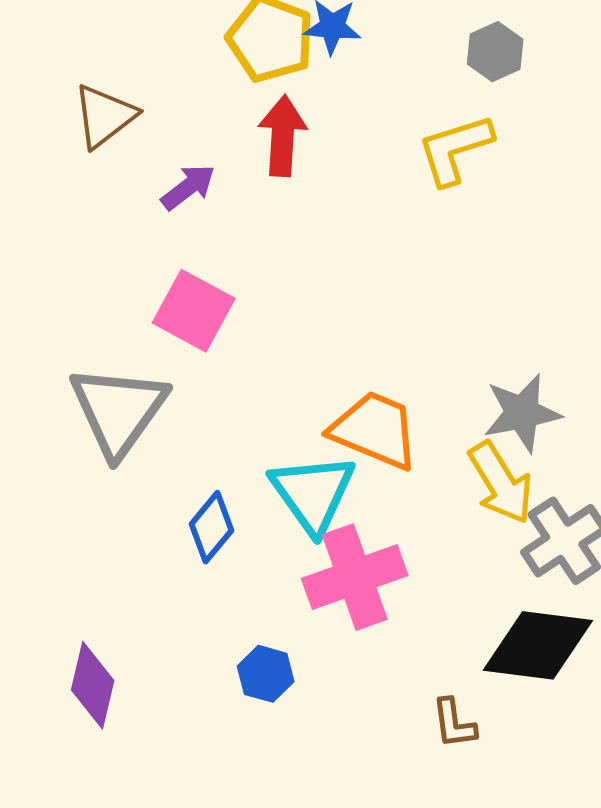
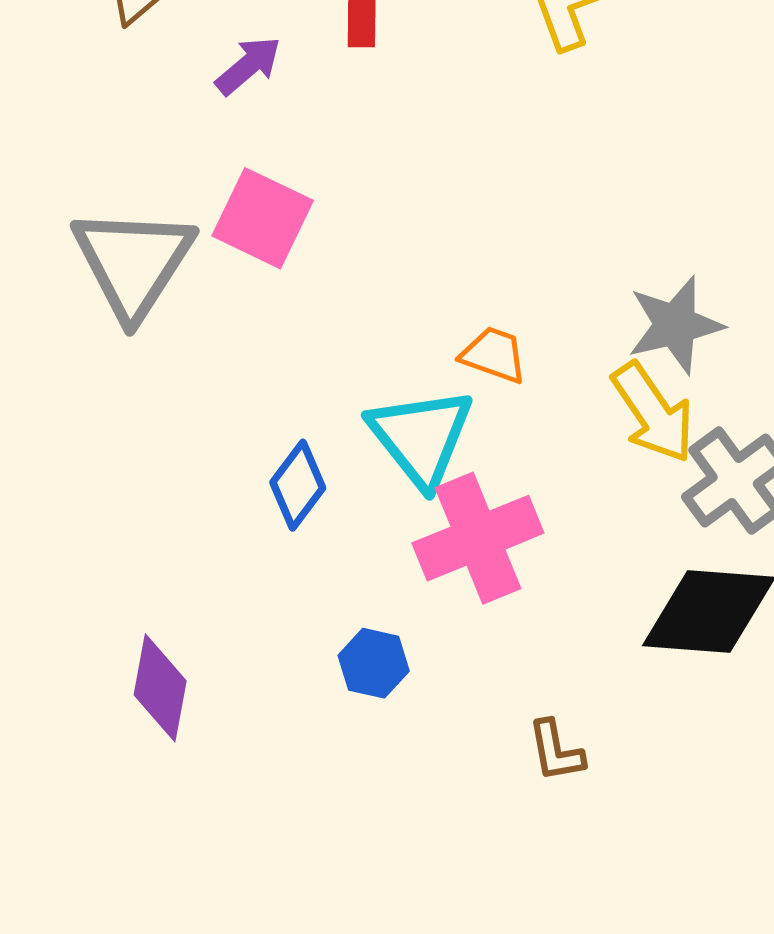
gray triangle: (118, 410) -> (133, 262), moved
orange trapezoid: (375, 430) -> (494, 355), size x0.6
brown L-shape: (454, 723) -> (556, 751), moved

